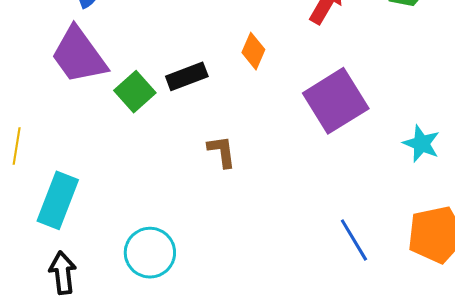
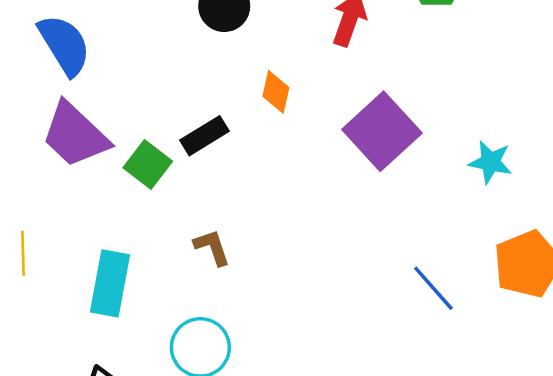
brown L-shape: (222, 151) -> (212, 247), moved
cyan rectangle: (58, 200) -> (110, 283), moved

